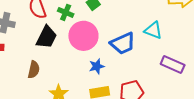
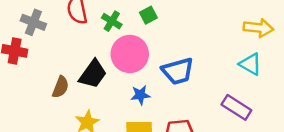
cyan triangle: (153, 30) -> (250, 64), moved
black trapezoid: (47, 37) -> (93, 74), moved

